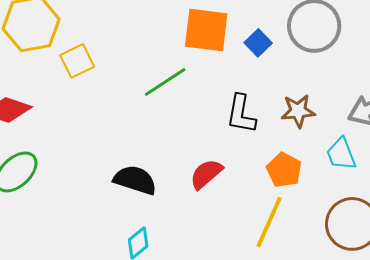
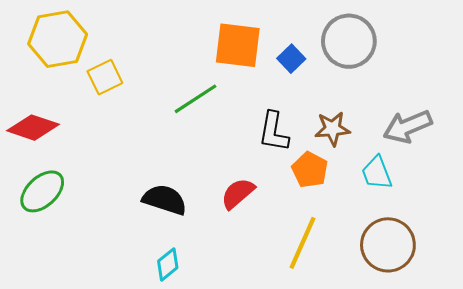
orange pentagon: (284, 170) -> (310, 170), moved

